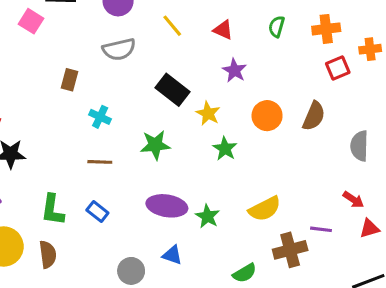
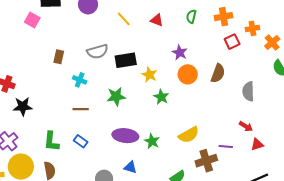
gray semicircle: (119, 49) -> (97, 51), moved
purple star: (234, 70) -> (180, 53), moved
black rectangle: (172, 90) -> (126, 60), turned -45

